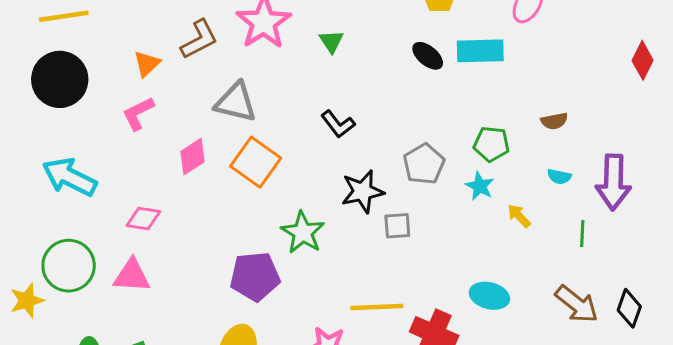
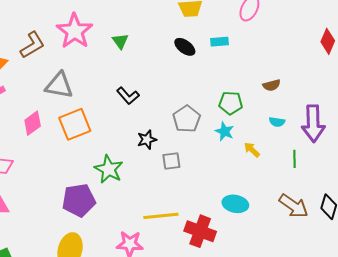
cyan rectangle: (480, 51) -> (220, 42), size x0.6
orange square: (256, 162) -> (75, 124), turned 36
black star: (363, 191) -> (147, 140), size x0.7

